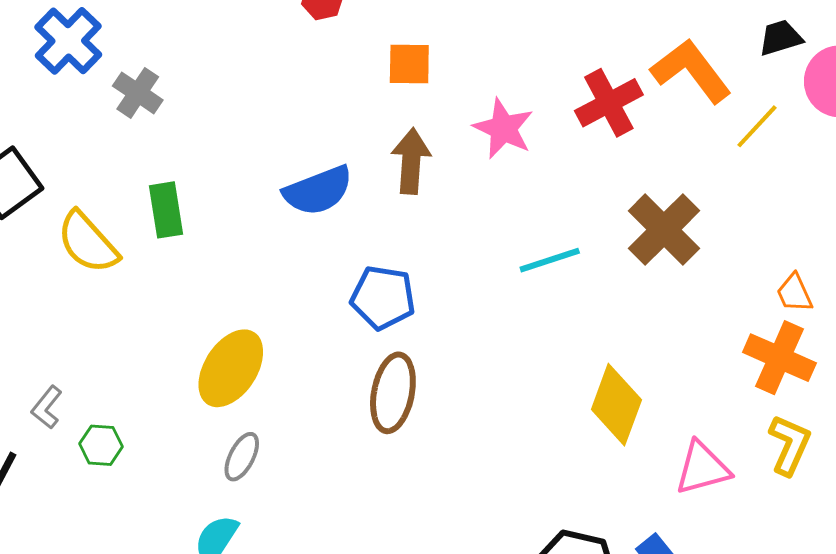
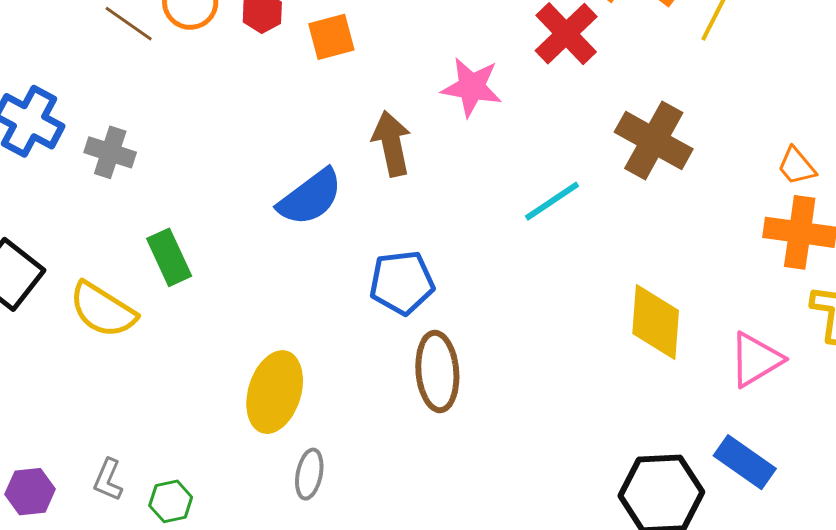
orange square: (409, 64) -> (331, 37), moved

